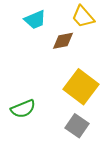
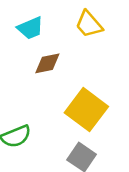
brown diamond: (63, 41) -> (47, 63), moved

